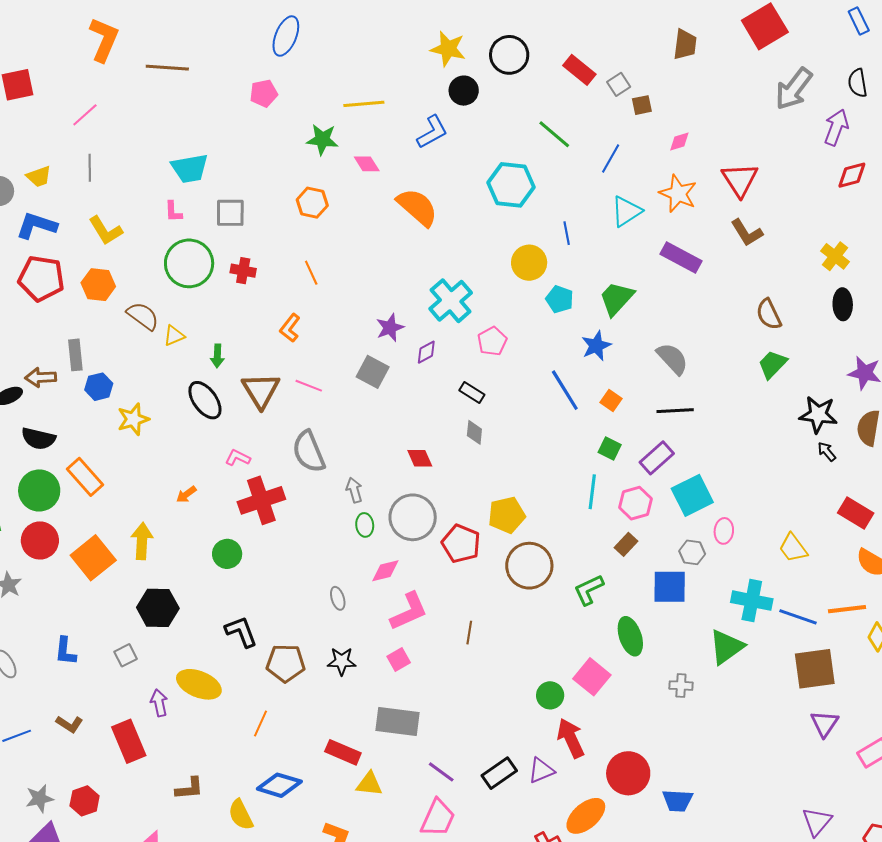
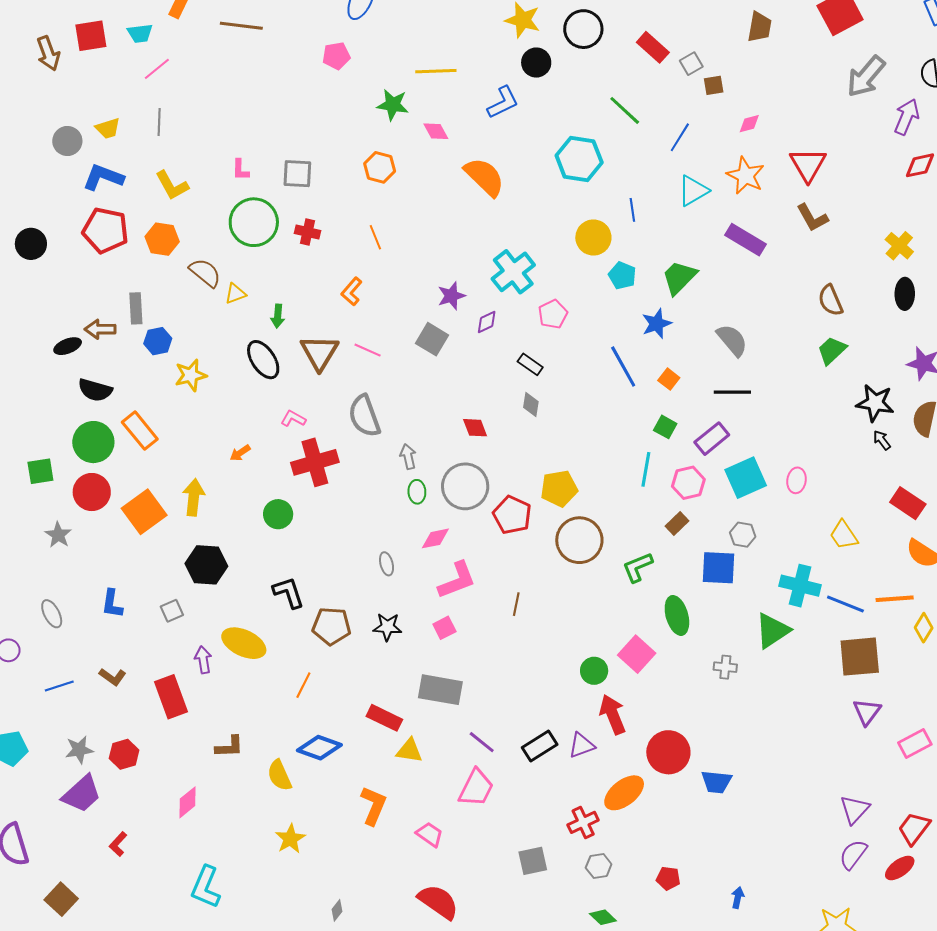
cyan trapezoid: (190, 168) -> (140, 33), moved, size x0.7
pink ellipse: (724, 531) -> (797, 480), moved

